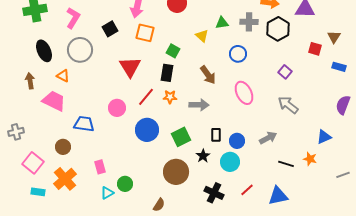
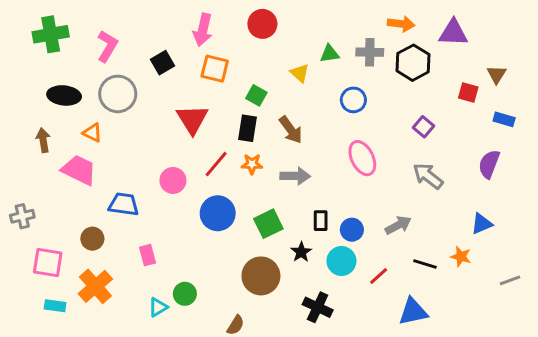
black ellipse: (44, 51) -> (64, 95), turned -60
brown arrow: (208, 75) -> (291, 130), moved
purple semicircle: (343, 105) -> (489, 164), moved
pink square: (33, 163) -> (48, 262), turned -30
pink rectangle: (100, 167) -> (148, 255), moved
red line: (247, 190) -> (379, 276), moved

